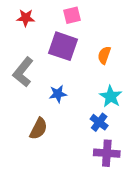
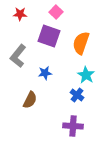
pink square: (72, 15) -> (56, 12), turned -32
orange semicircle: (104, 55) -> (81, 43), size x1.6
purple cross: (107, 153) -> (73, 126), moved

